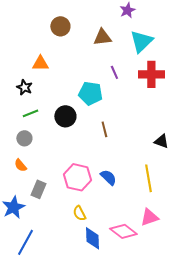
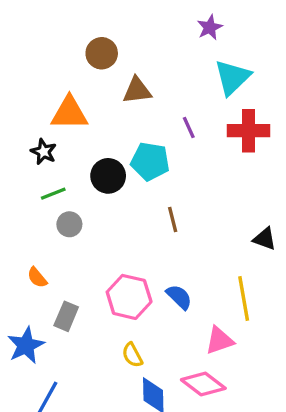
brown triangle: (102, 37) -> (137, 90), moved
orange triangle: (40, 63) -> (69, 113), size x1.4
black circle: (65, 116) -> (108, 176), moved
gray circle: (24, 138) -> (69, 224), moved
pink triangle: (149, 217) -> (219, 340), moved

